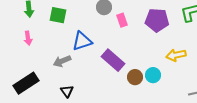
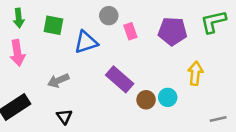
pink arrow: (28, 38) -> (17, 53), size x1.5
blue triangle: (82, 41) -> (86, 42), moved
yellow arrow: (176, 55) -> (195, 73), turned 108

